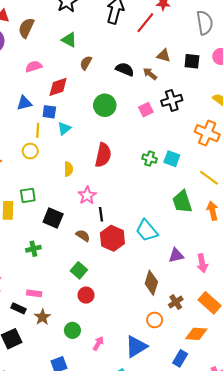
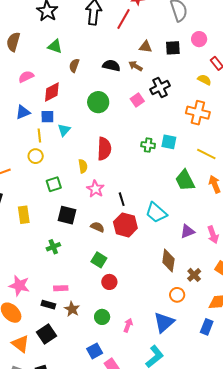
yellow semicircle: (68, 169) -> (83, 166), moved
green square: (28, 195) -> (54, 184), moved
black line: (101, 214) -> (122, 199), moved

